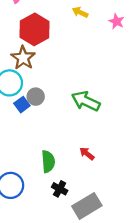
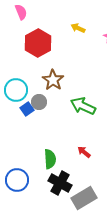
brown star: (23, 58) -> (53, 80), moved
black cross: (60, 189) -> (60, 183), size x1.6

